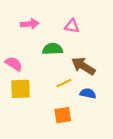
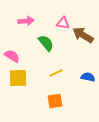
green semicircle: (53, 49) -> (46, 43), turned 54
brown arrow: (83, 66) -> (83, 35), moved
blue semicircle: (88, 93) -> (88, 77), moved

